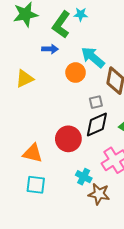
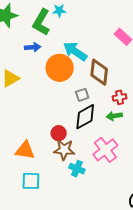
orange circle: (76, 73) -> (60, 68), size x1.4
red circle: (68, 139) -> (59, 133), size x0.6
brown star: (99, 194) -> (64, 150), moved

